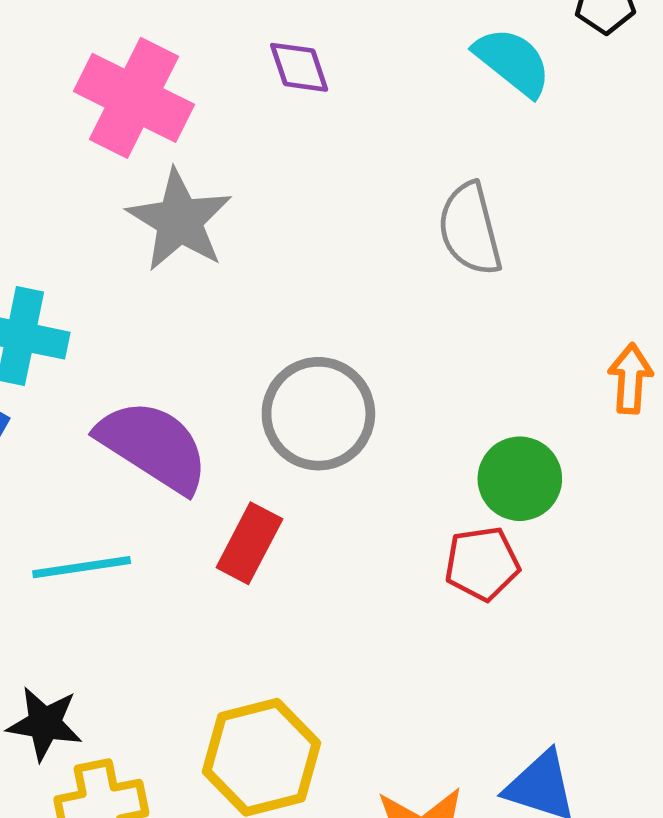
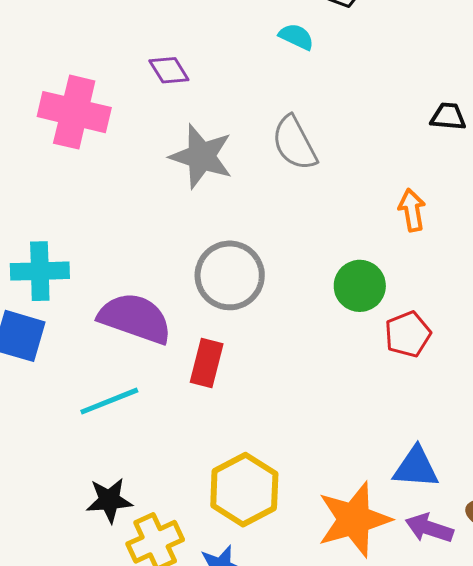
cyan semicircle: (513, 62) -> (296, 37), size x0.7
gray star: (179, 220) -> (201, 156), moved
red pentagon: (482, 564) -> (408, 334), moved

